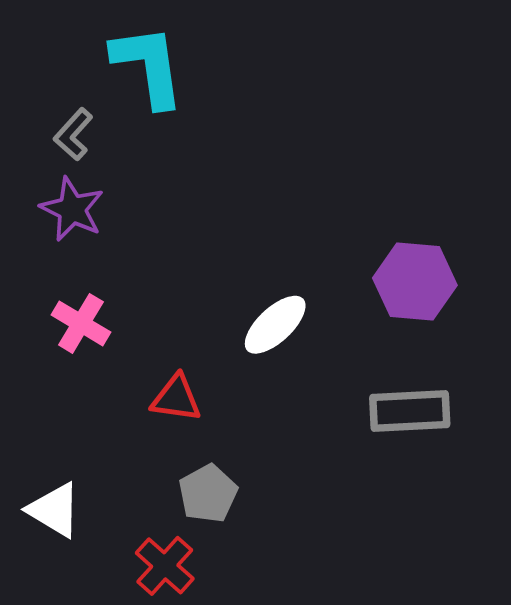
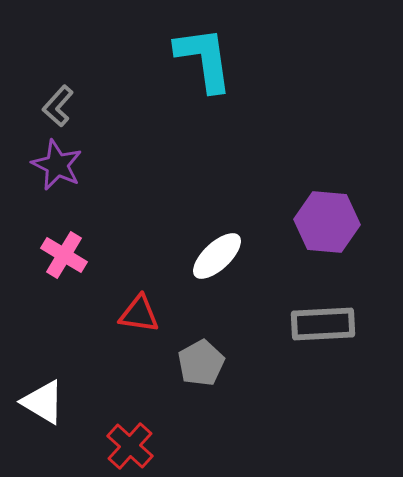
cyan L-shape: (148, 66) -> (204, 59), moved
gray pentagon: (208, 494) -> (201, 363), moved

